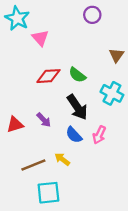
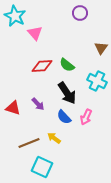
red triangle: (15, 125) -> (13, 108), turned 35
cyan square: (48, 193) -> (42, 167), turned 30

